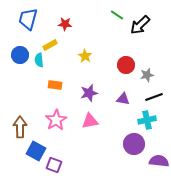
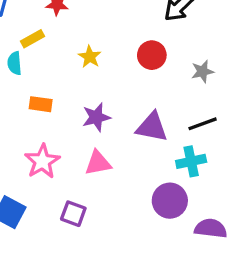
red circle: (126, 65) -> (152, 55), moved
gray star: (147, 75) -> (203, 71), moved
purple triangle: (123, 99) -> (152, 127), size x1.5
purple square: (54, 165) -> (73, 214), moved

